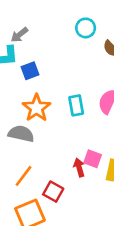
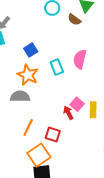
blue square: (30, 71) -> (31, 50), moved
pink square: (93, 159) -> (77, 104), turned 32

